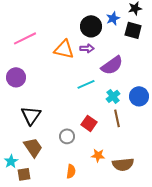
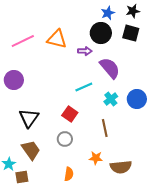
blue star: (113, 18) -> (108, 13), moved
black circle: (91, 26) -> (101, 33), moved
orange triangle: (64, 49) -> (57, 39), moved
purple semicircle: (112, 65) -> (110, 68), turned -95
brown line: (117, 118) -> (105, 128), moved
red square: (89, 123) -> (70, 114), moved

